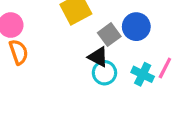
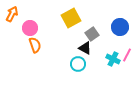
blue circle: (136, 27) -> (120, 27), moved
cyan circle: (104, 73) -> (78, 64), moved

